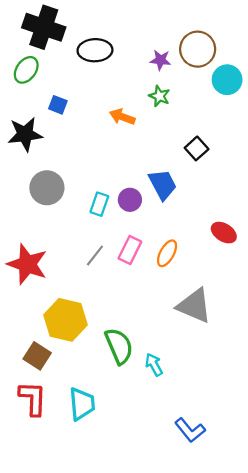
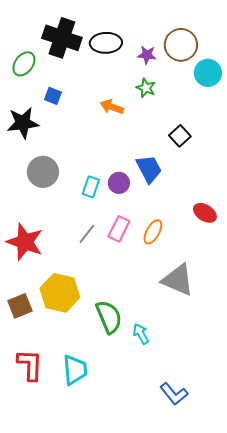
black cross: (44, 27) -> (62, 38), moved
black ellipse: (95, 50) -> (106, 43), moved
brown square: (37, 356) -> (20, 306), moved, turned 35

